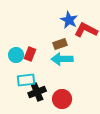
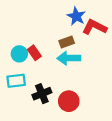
red rectangle: (30, 54) -> (34, 53), turned -56
cyan rectangle: (26, 80) -> (16, 81), moved

